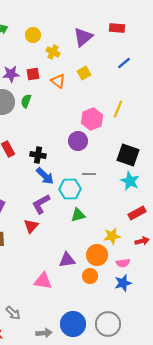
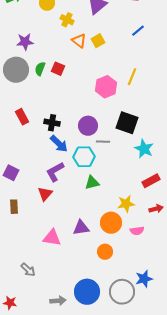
red square: (33, 74) -> (58, 69), moved, turned 32
orange triangle: (58, 81) -> (79, 41), moved
purple circle: (78, 141) -> (88, 126), moved
black square: (128, 155) -> (127, 123), moved
orange circle: (90, 276) -> (105, 252), moved
pink triangle: (43, 281) -> (52, 238), moved
blue star: (123, 283) -> (144, 279), moved
gray arrow: (13, 313) -> (28, 270), moved

